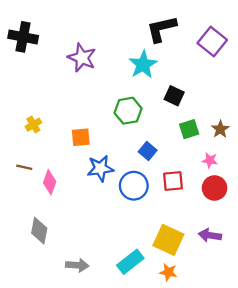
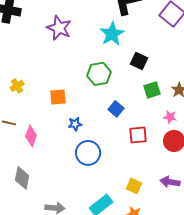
blue star: (100, 168) -> (75, 124), size x0.6
blue circle: (134, 186) -> (88, 153), moved
yellow square: (168, 240) -> (134, 186), size x0.6

